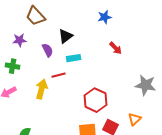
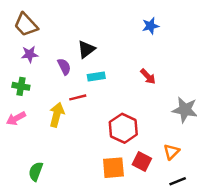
brown trapezoid: (36, 16) -> (26, 25), moved
blue star: (105, 17) -> (150, 26), moved
red arrow: (116, 48) -> (148, 76), moved

